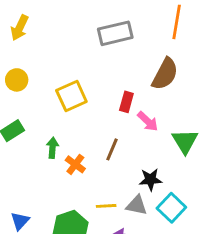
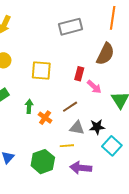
yellow square: (71, 96) -> (41, 71), turned 30
brown line: (112, 149) -> (70, 107), turned 35
gray triangle: (137, 205) -> (77, 128), moved

